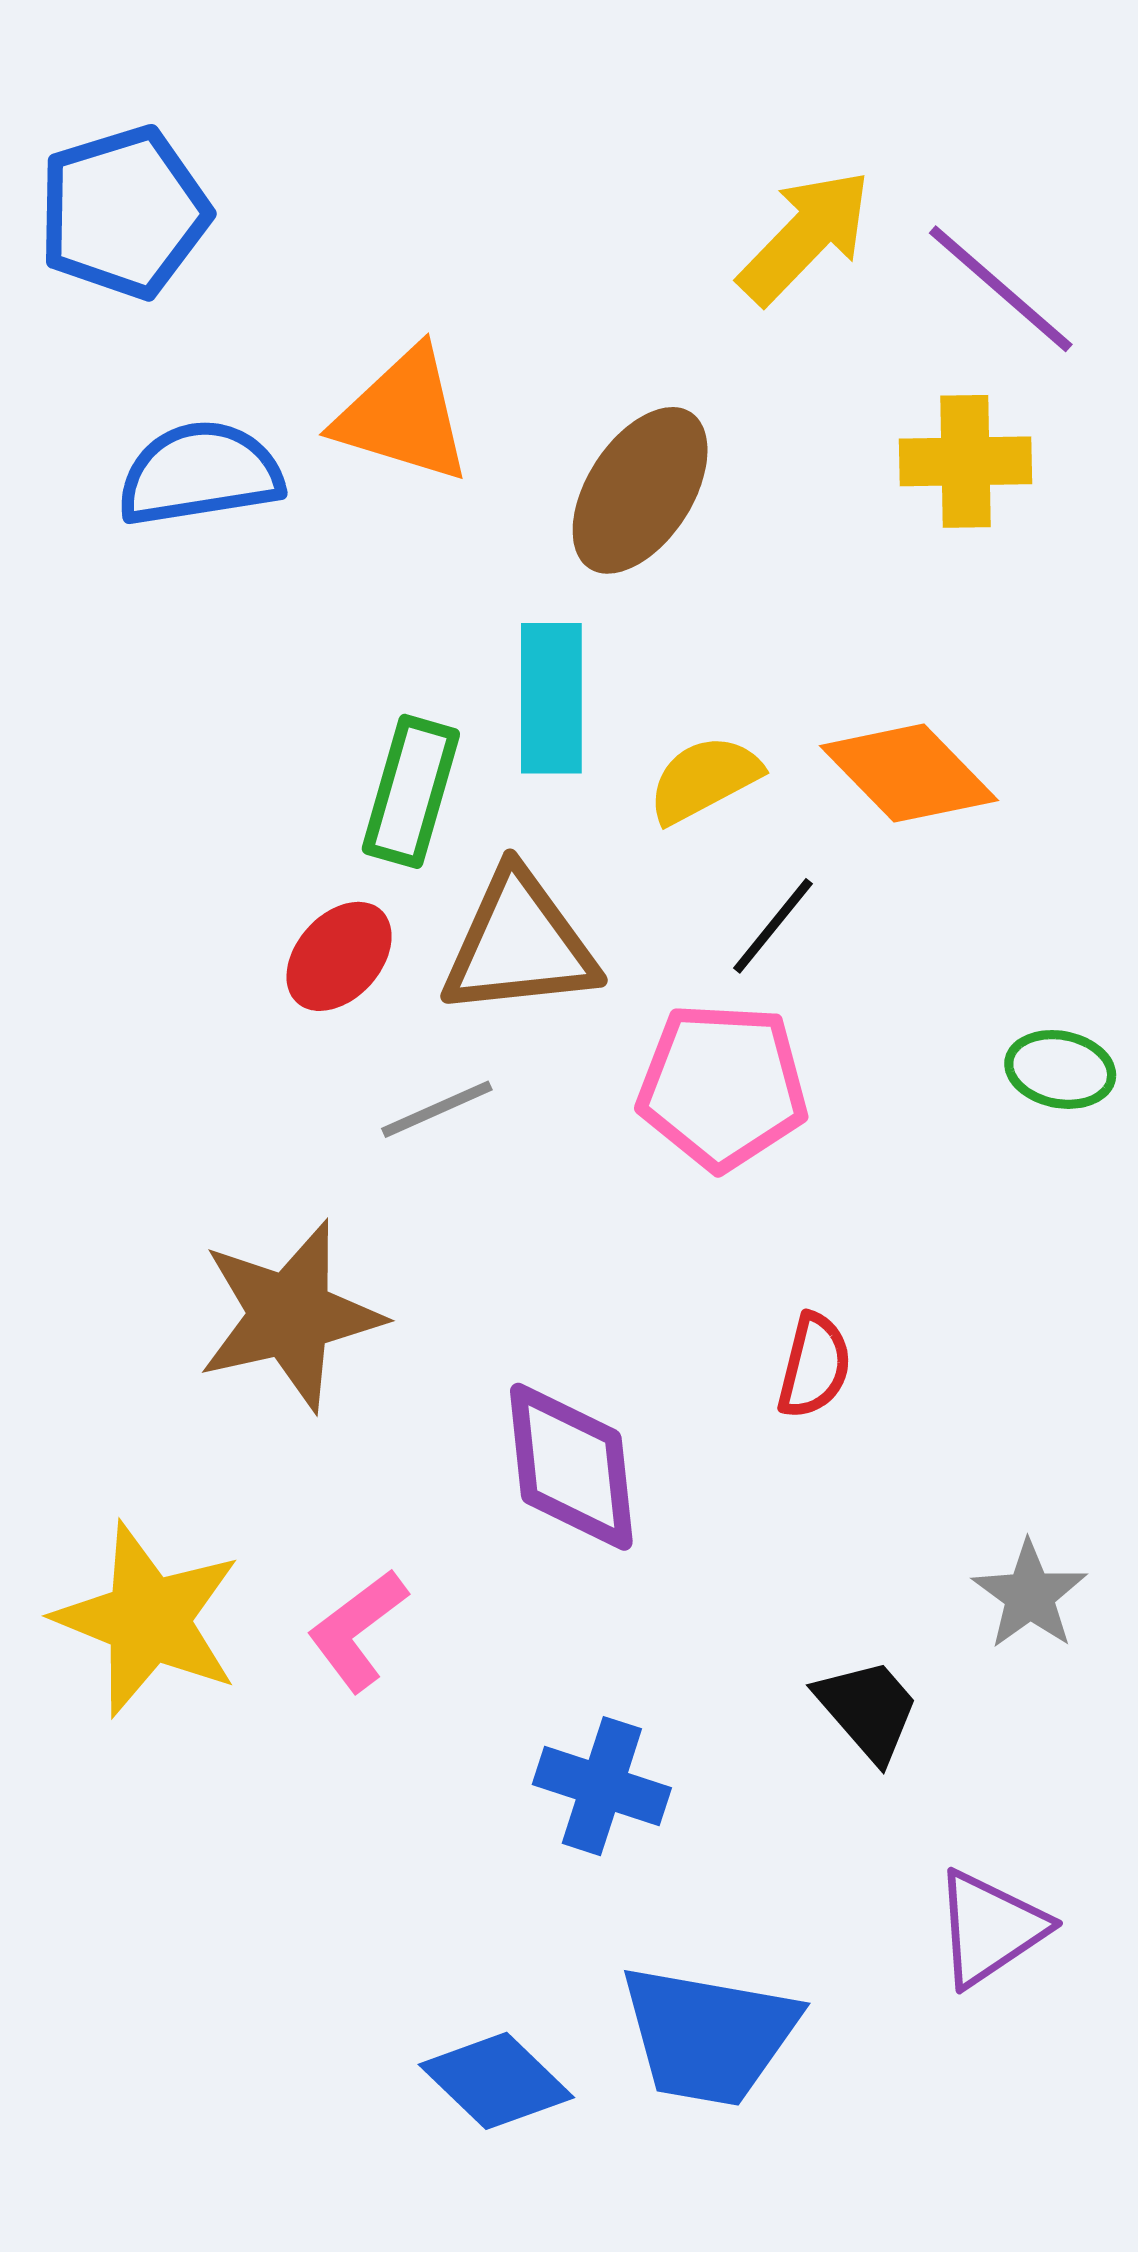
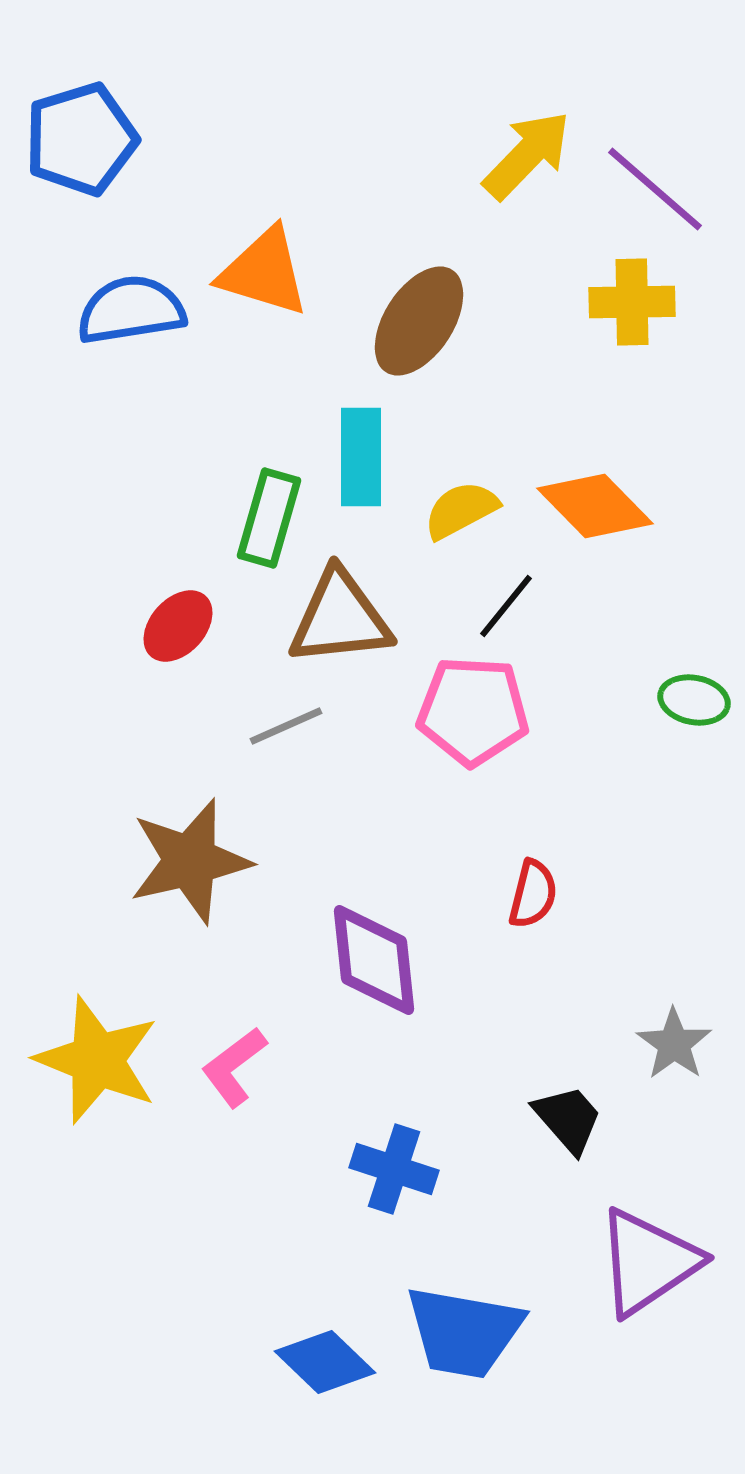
red ellipse: (339, 956) -> (178, 626), moved
purple triangle: (990, 1928) -> (648, 1262), size x1.4

